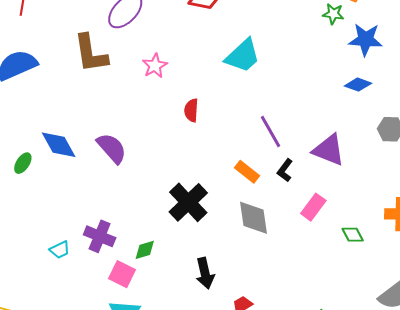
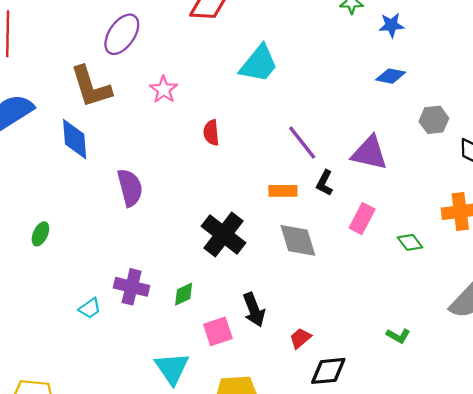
blue star: (366, 40) -> (391, 25), size x0.7
blue diamond: (59, 145) -> (75, 139), moved, turned 33
purple semicircle: (112, 148) -> (130, 188), turned 36
green ellipse: (23, 163) -> (40, 234), moved
orange rectangle: (247, 172) -> (283, 191), turned -30
pink square: (122, 274) -> (218, 331), moved, turned -36

